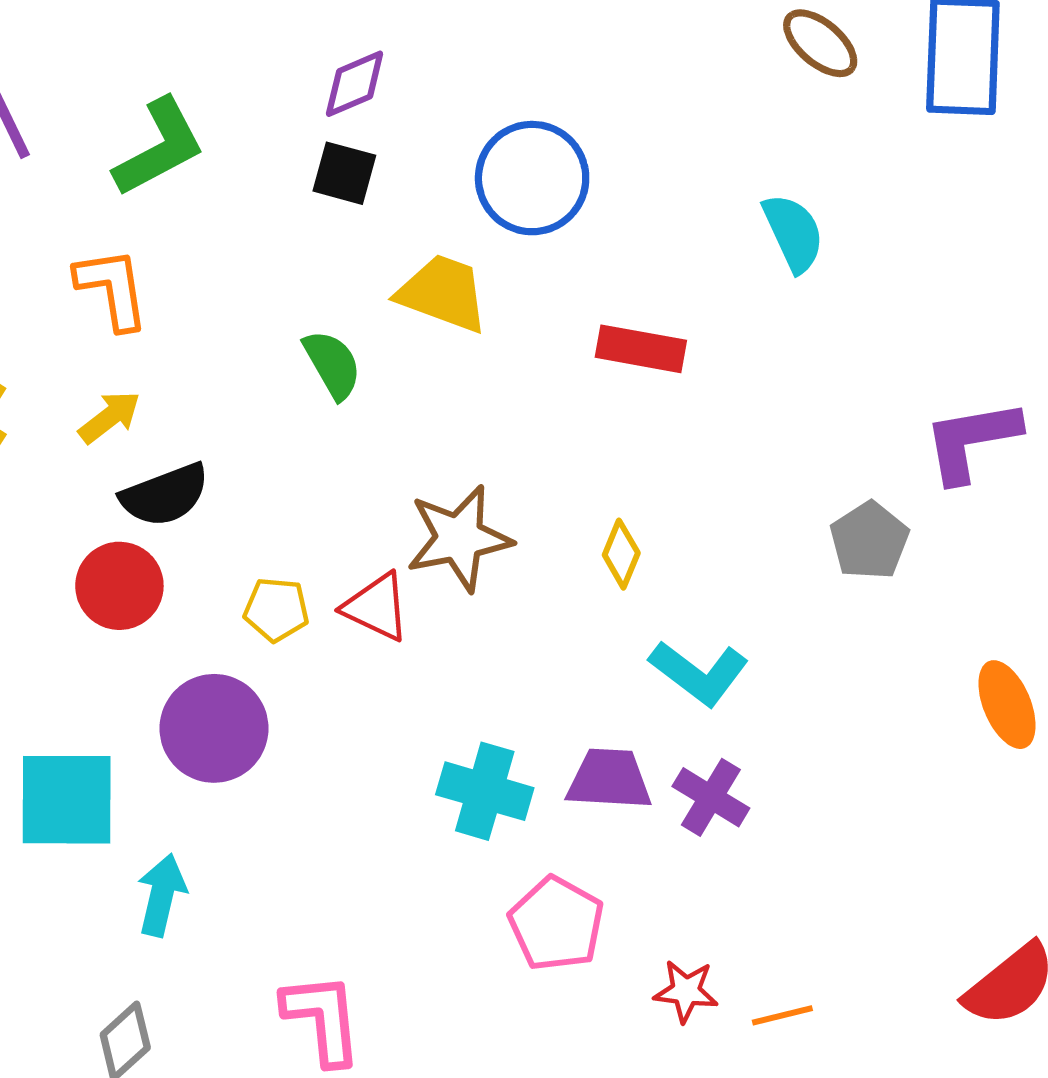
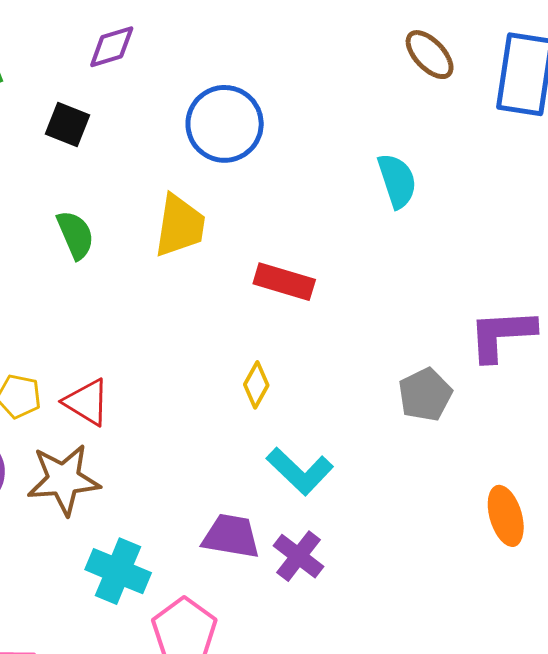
black square: (344, 173) -> (67, 125), moved
yellow trapezoid: (443, 293) -> (180, 226), moved, turned 72
red rectangle: (641, 349) -> (284, 282), moved
brown star: (459, 538) -> (64, 480), moved
cyan cross: (485, 791) -> (118, 571), moved

